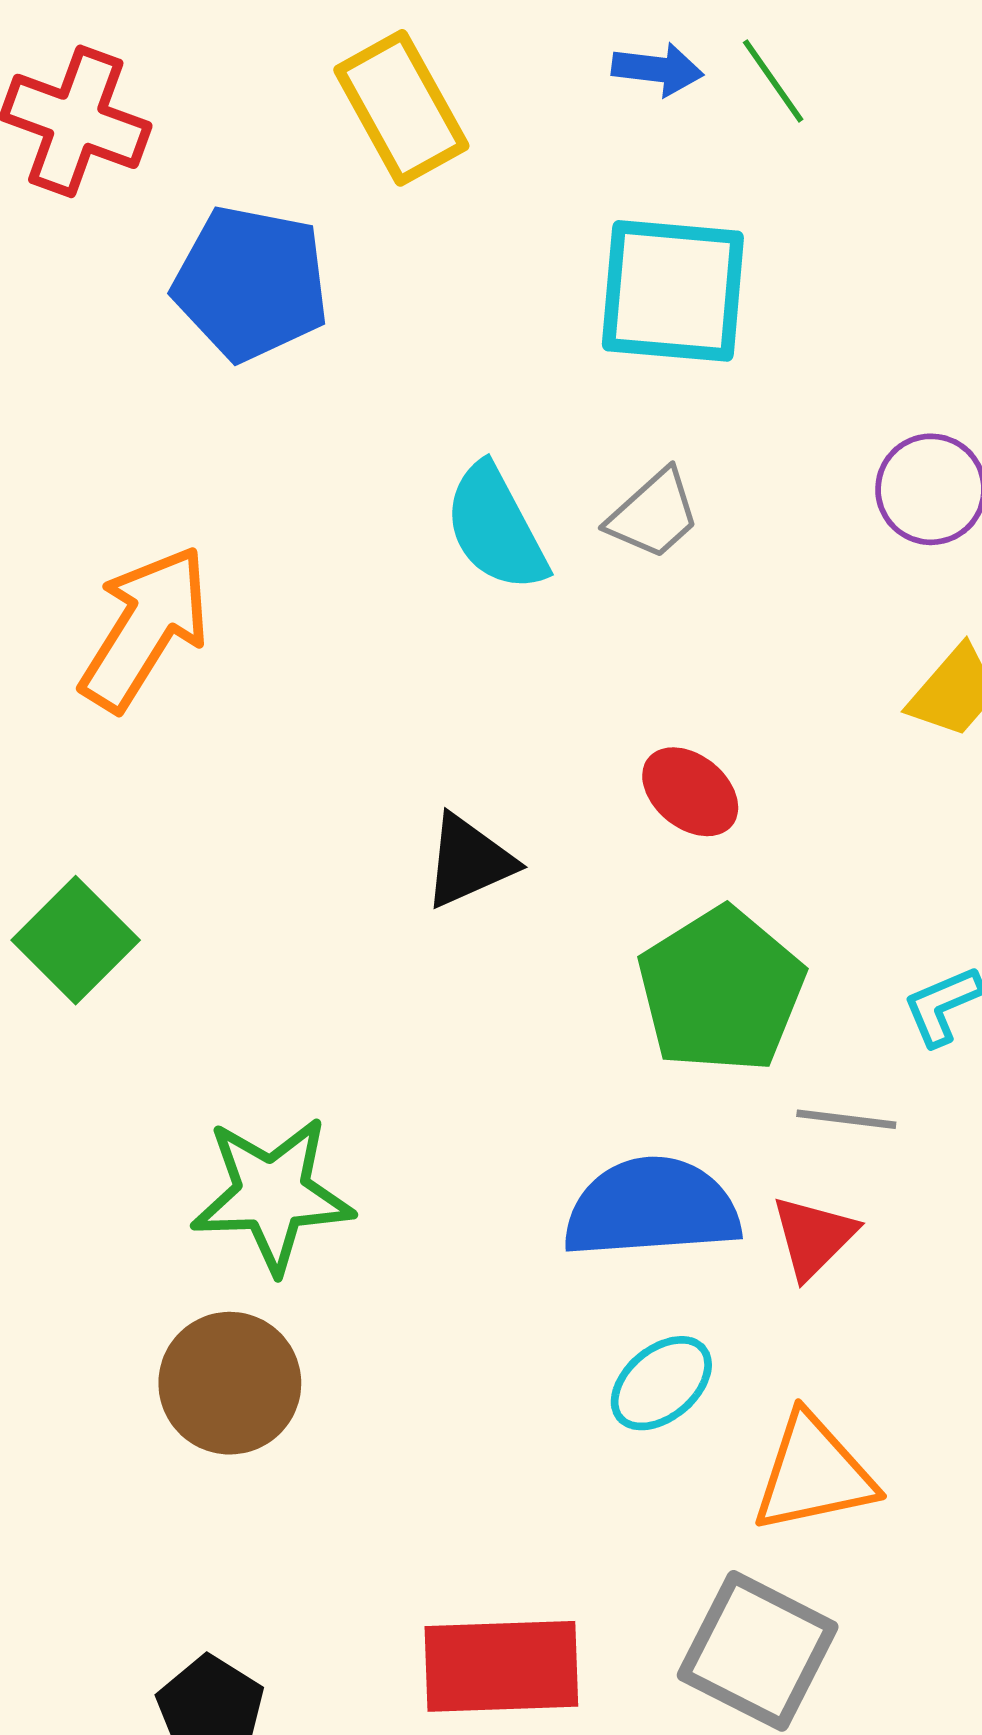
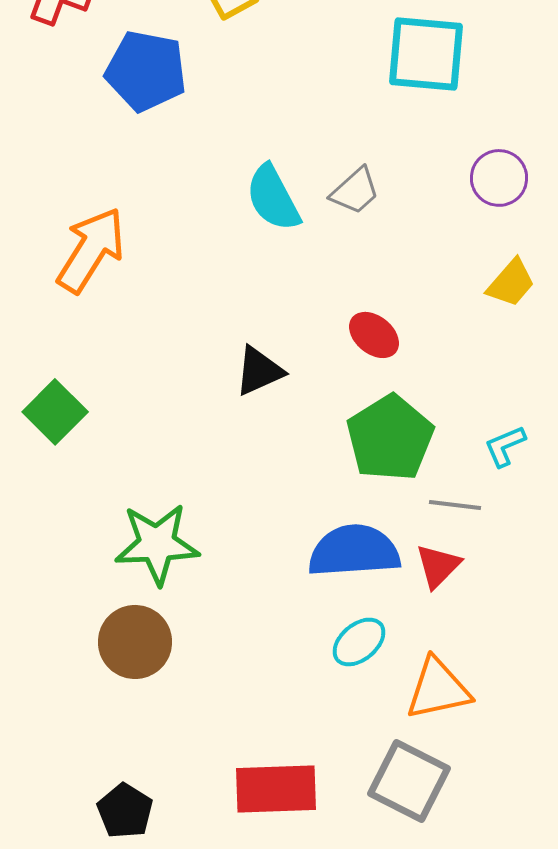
cyan square: (673, 291) -> (426, 54), moved

